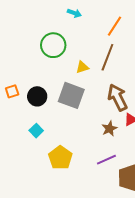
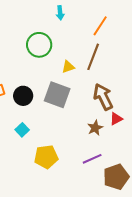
cyan arrow: (74, 13) -> (60, 13), turned 64
yellow pentagon: (60, 158) -> (46, 157), turned 30

